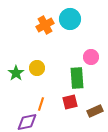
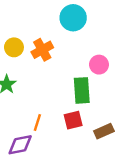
orange cross: (45, 25) -> (42, 50), moved
yellow circle: (37, 68) -> (14, 47), moved

